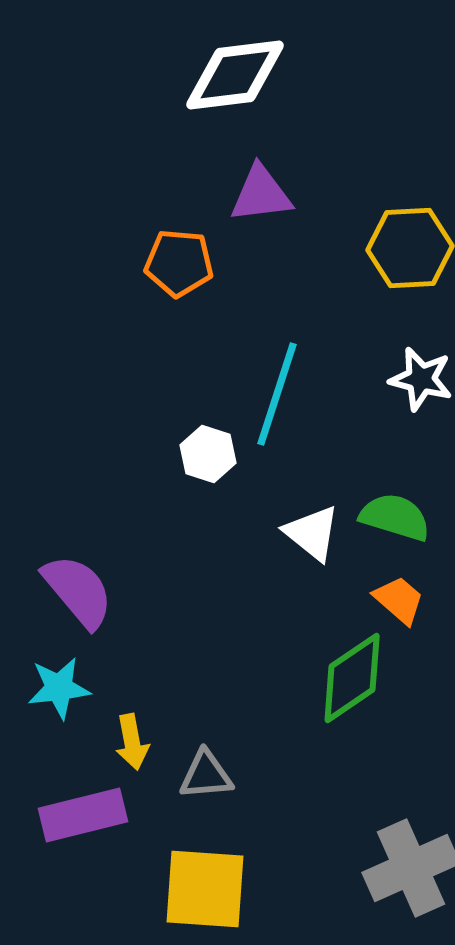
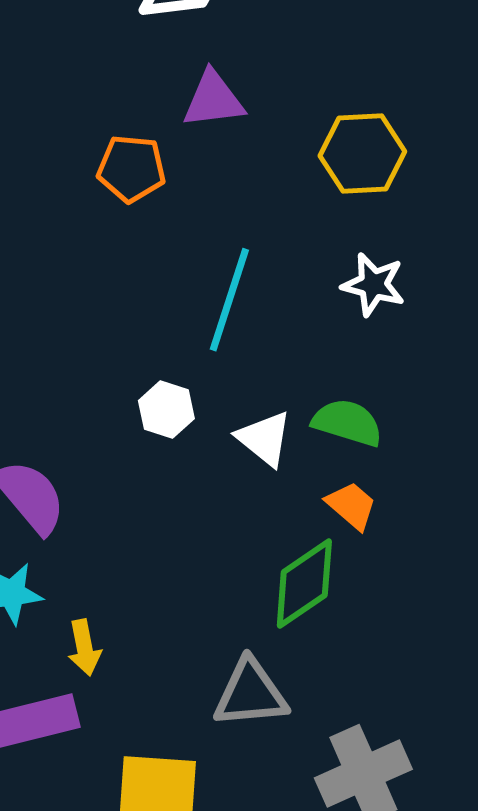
white hexagon: (208, 454) -> (166, 410), moved
gray triangle: (206, 775) -> (250, 694), moved, size x1.4

